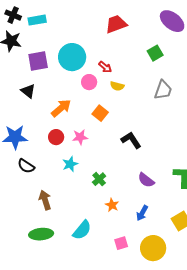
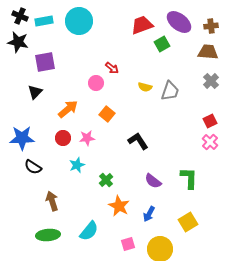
red trapezoid: (116, 24) -> (142, 25), moved
green square: (155, 53) -> (162, 44), moved
cyan circle: (72, 57) -> (79, 21), moved
yellow semicircle: (117, 86) -> (145, 87), moved
black triangle: (28, 91) -> (35, 92), turned 35
orange star: (112, 205) -> (119, 206), size x1.5

